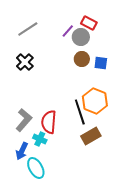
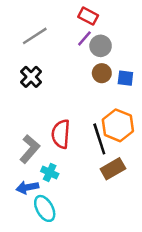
red rectangle: (89, 23) -> (88, 16), moved
red semicircle: (49, 122) -> (61, 134), moved
blue arrow: (22, 151) -> (27, 187), turned 54

